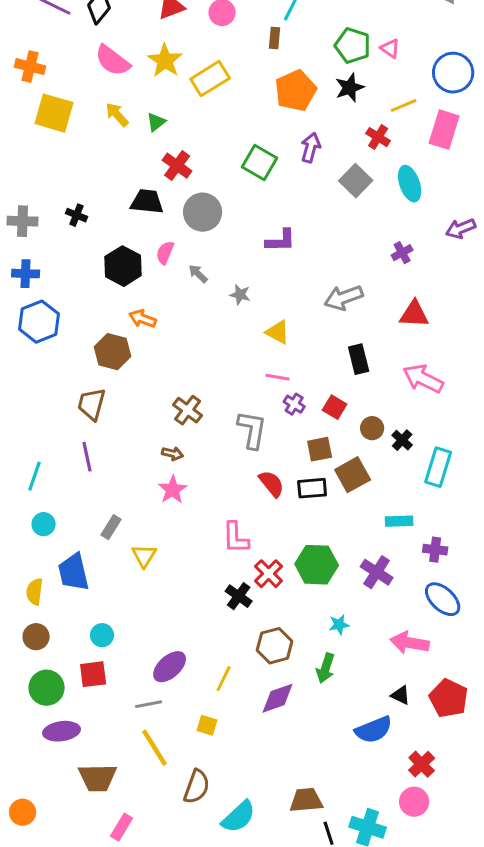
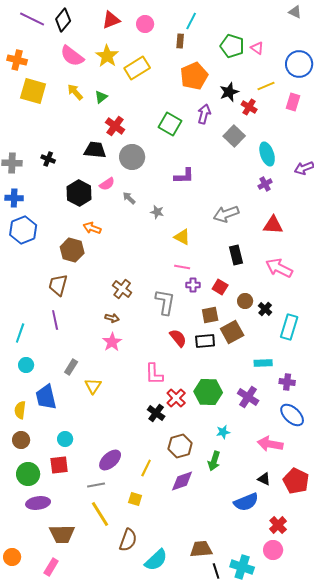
black star: (350, 88) -> (229, 92), moved
pink rectangle: (444, 130) -> (293, 102), size x0.7
cyan ellipse: (410, 184) -> (267, 154), moved
pink semicircle: (165, 253) -> (107, 184), turned -147
purple cross: (294, 404) -> (193, 285), turned -32
pink rectangle: (122, 827) -> (51, 567), moved

